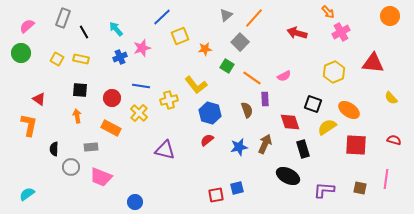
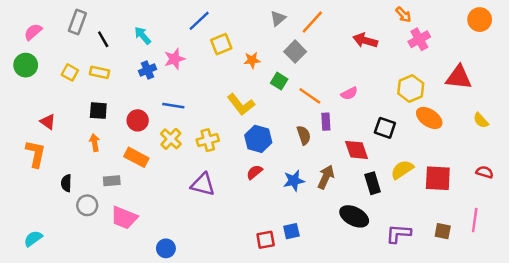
yellow cross: (169, 100) -> (208, 140), moved
orange ellipse: (349, 110) -> (429, 118), moved
yellow semicircle: (327, 127) -> (402, 170), moved

